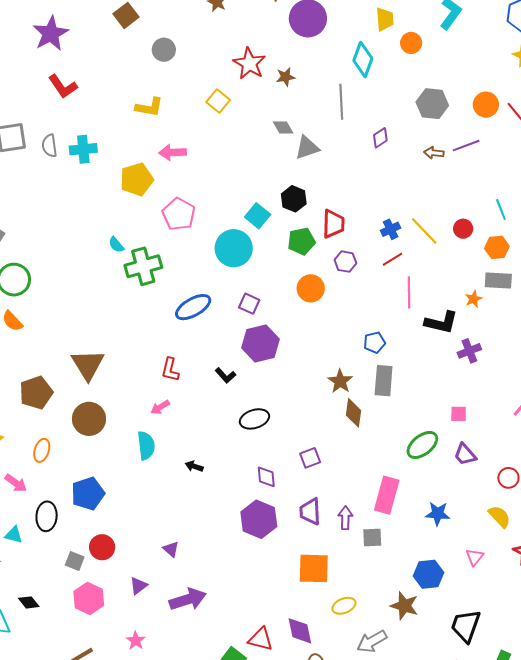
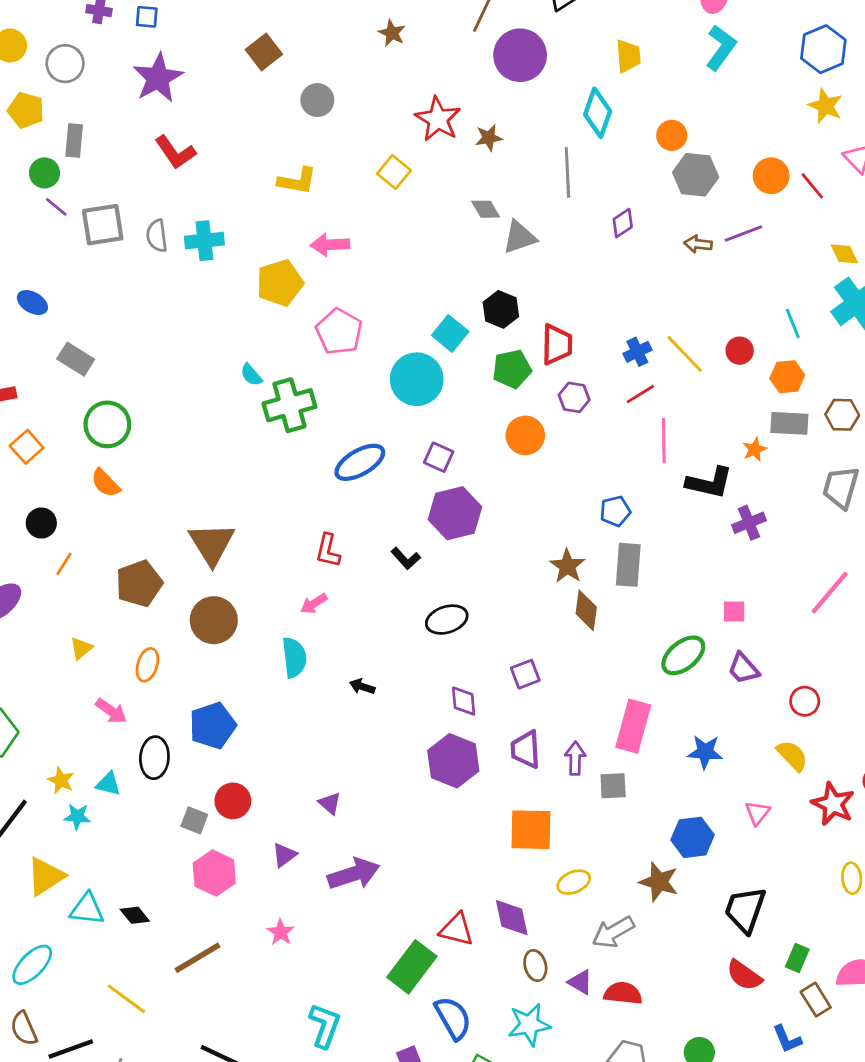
orange circle: (411, 43) -> (672, 135), moved
black diamond: (29, 602) -> (135, 915), moved

